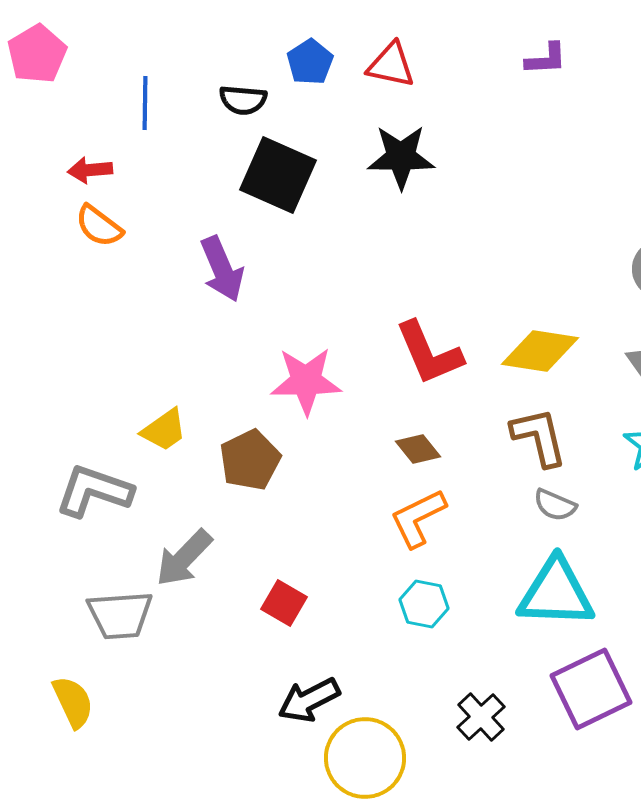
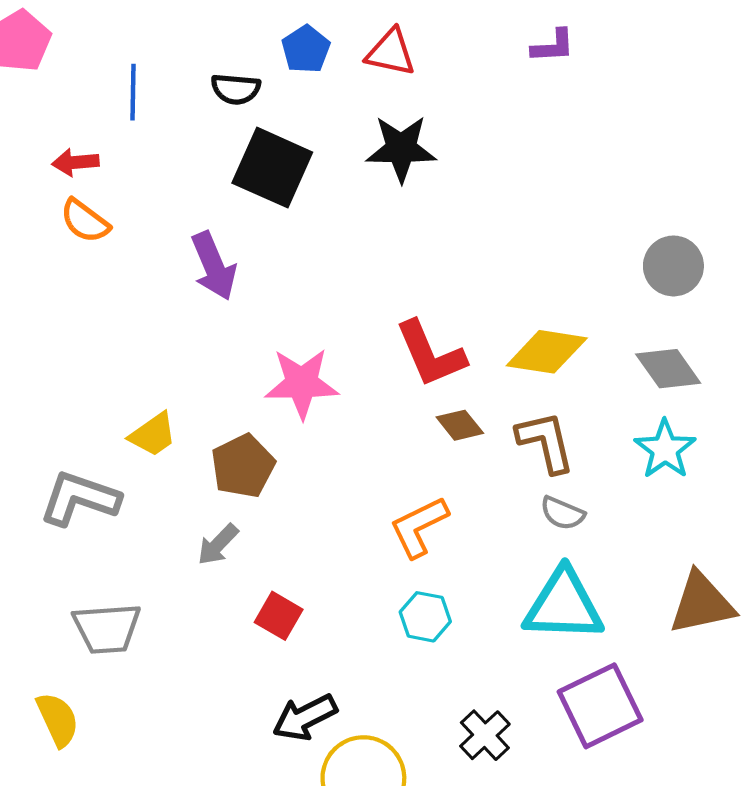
brown diamond: (418, 449) -> (460, 425), moved
gray arrow: (184, 558) -> (218, 545), moved, size x0.7

